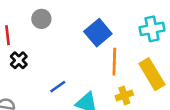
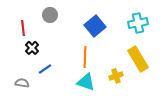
orange line: (114, 62) -> (85, 57), moved
blue line: (58, 87) -> (45, 69), moved

